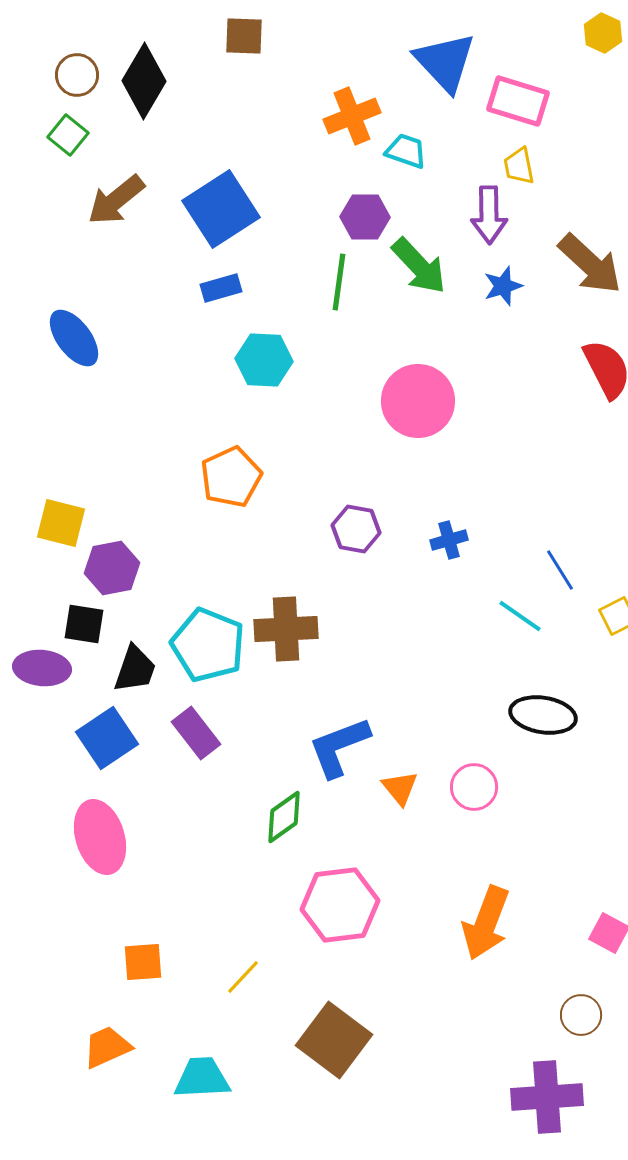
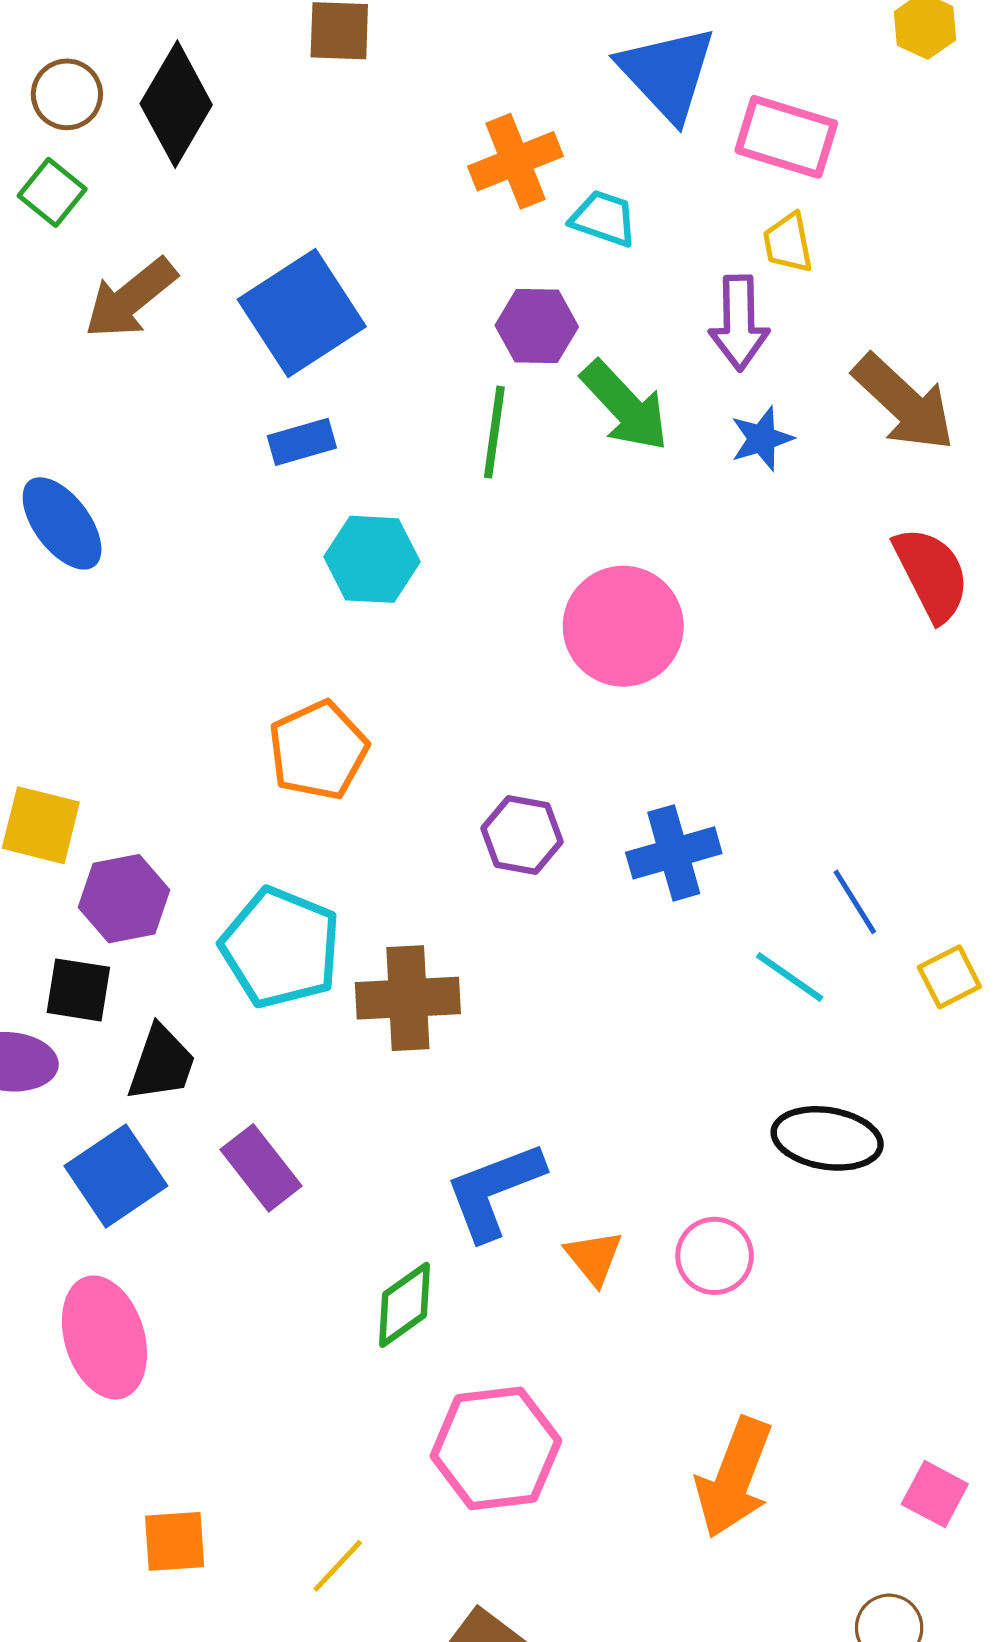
blue cross: (449, 540) -> (674, 853), size x1.5
cyan pentagon: (208, 645) -> (281, 948), moved

